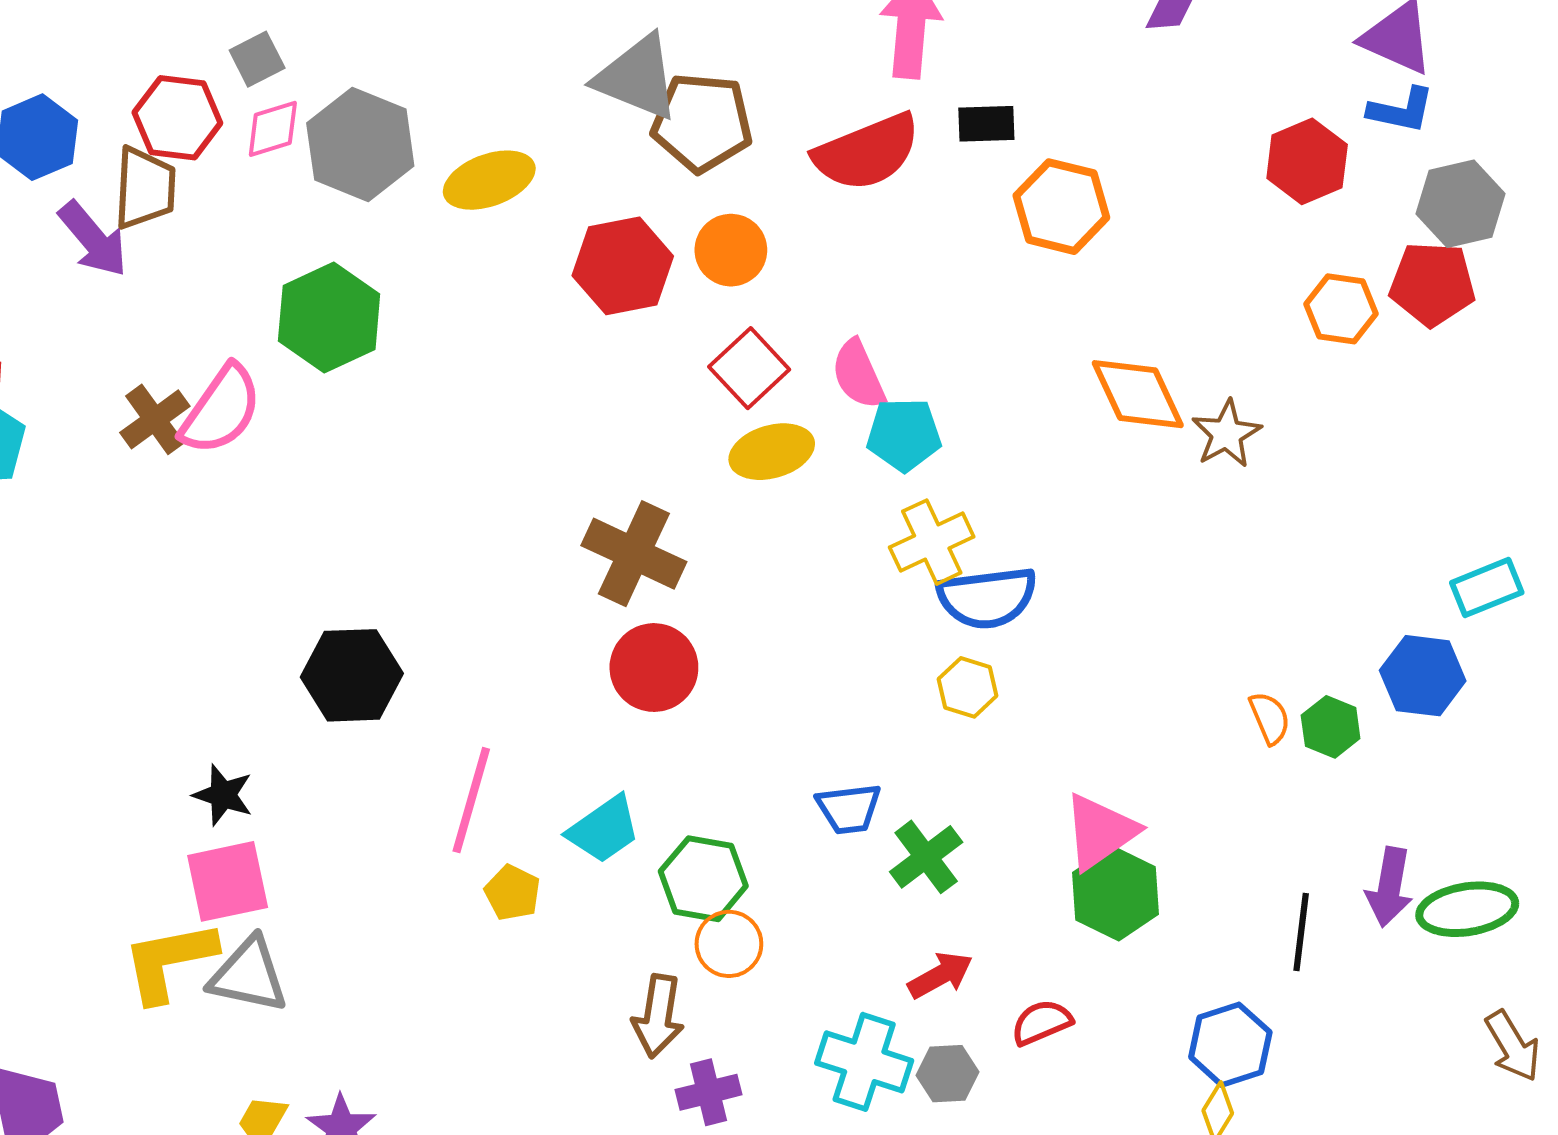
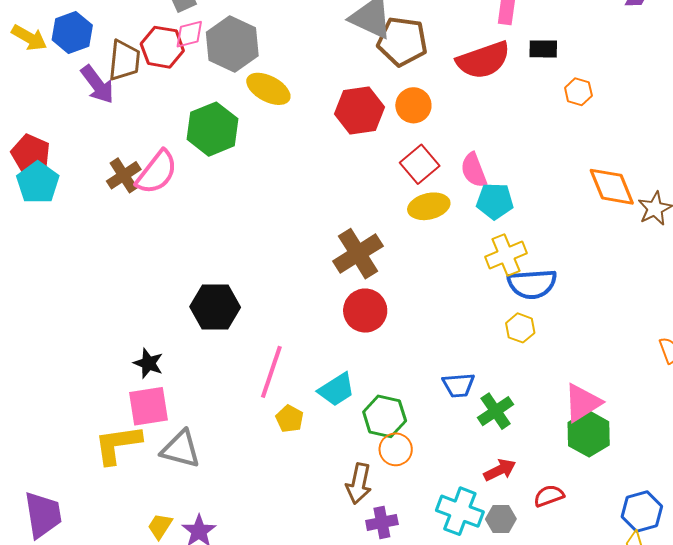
red hexagon: (177, 118) -> (162, 47), moved
yellow ellipse: (489, 180) -> (268, 89), moved, turned 45
orange hexagon: (1061, 207) -> (578, 92), size x0.6
brown cross: (634, 554) -> (358, 254), turned 30
gray triangle: (249, 975) -> (181, 449), moved

